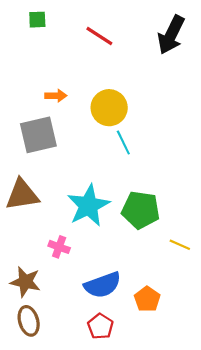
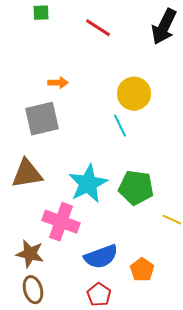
yellow circle: (109, 108) -> (134, 94), moved
pink cross: (59, 247) -> (61, 222), size x1.8

